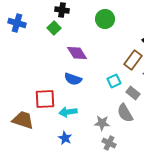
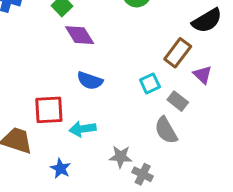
purple diamond: (77, 53) -> (80, 35), moved
gray star: (102, 123) -> (121, 157), moved
blue star: (65, 138) -> (61, 168), moved

